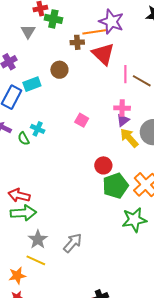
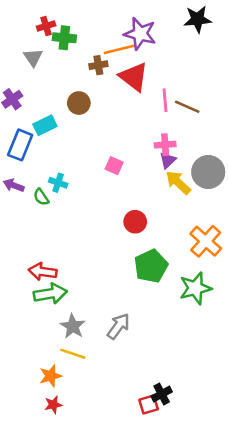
red circle: (103, 165) -> (135, 222), moved
green pentagon: (115, 186) -> (151, 266), moved

